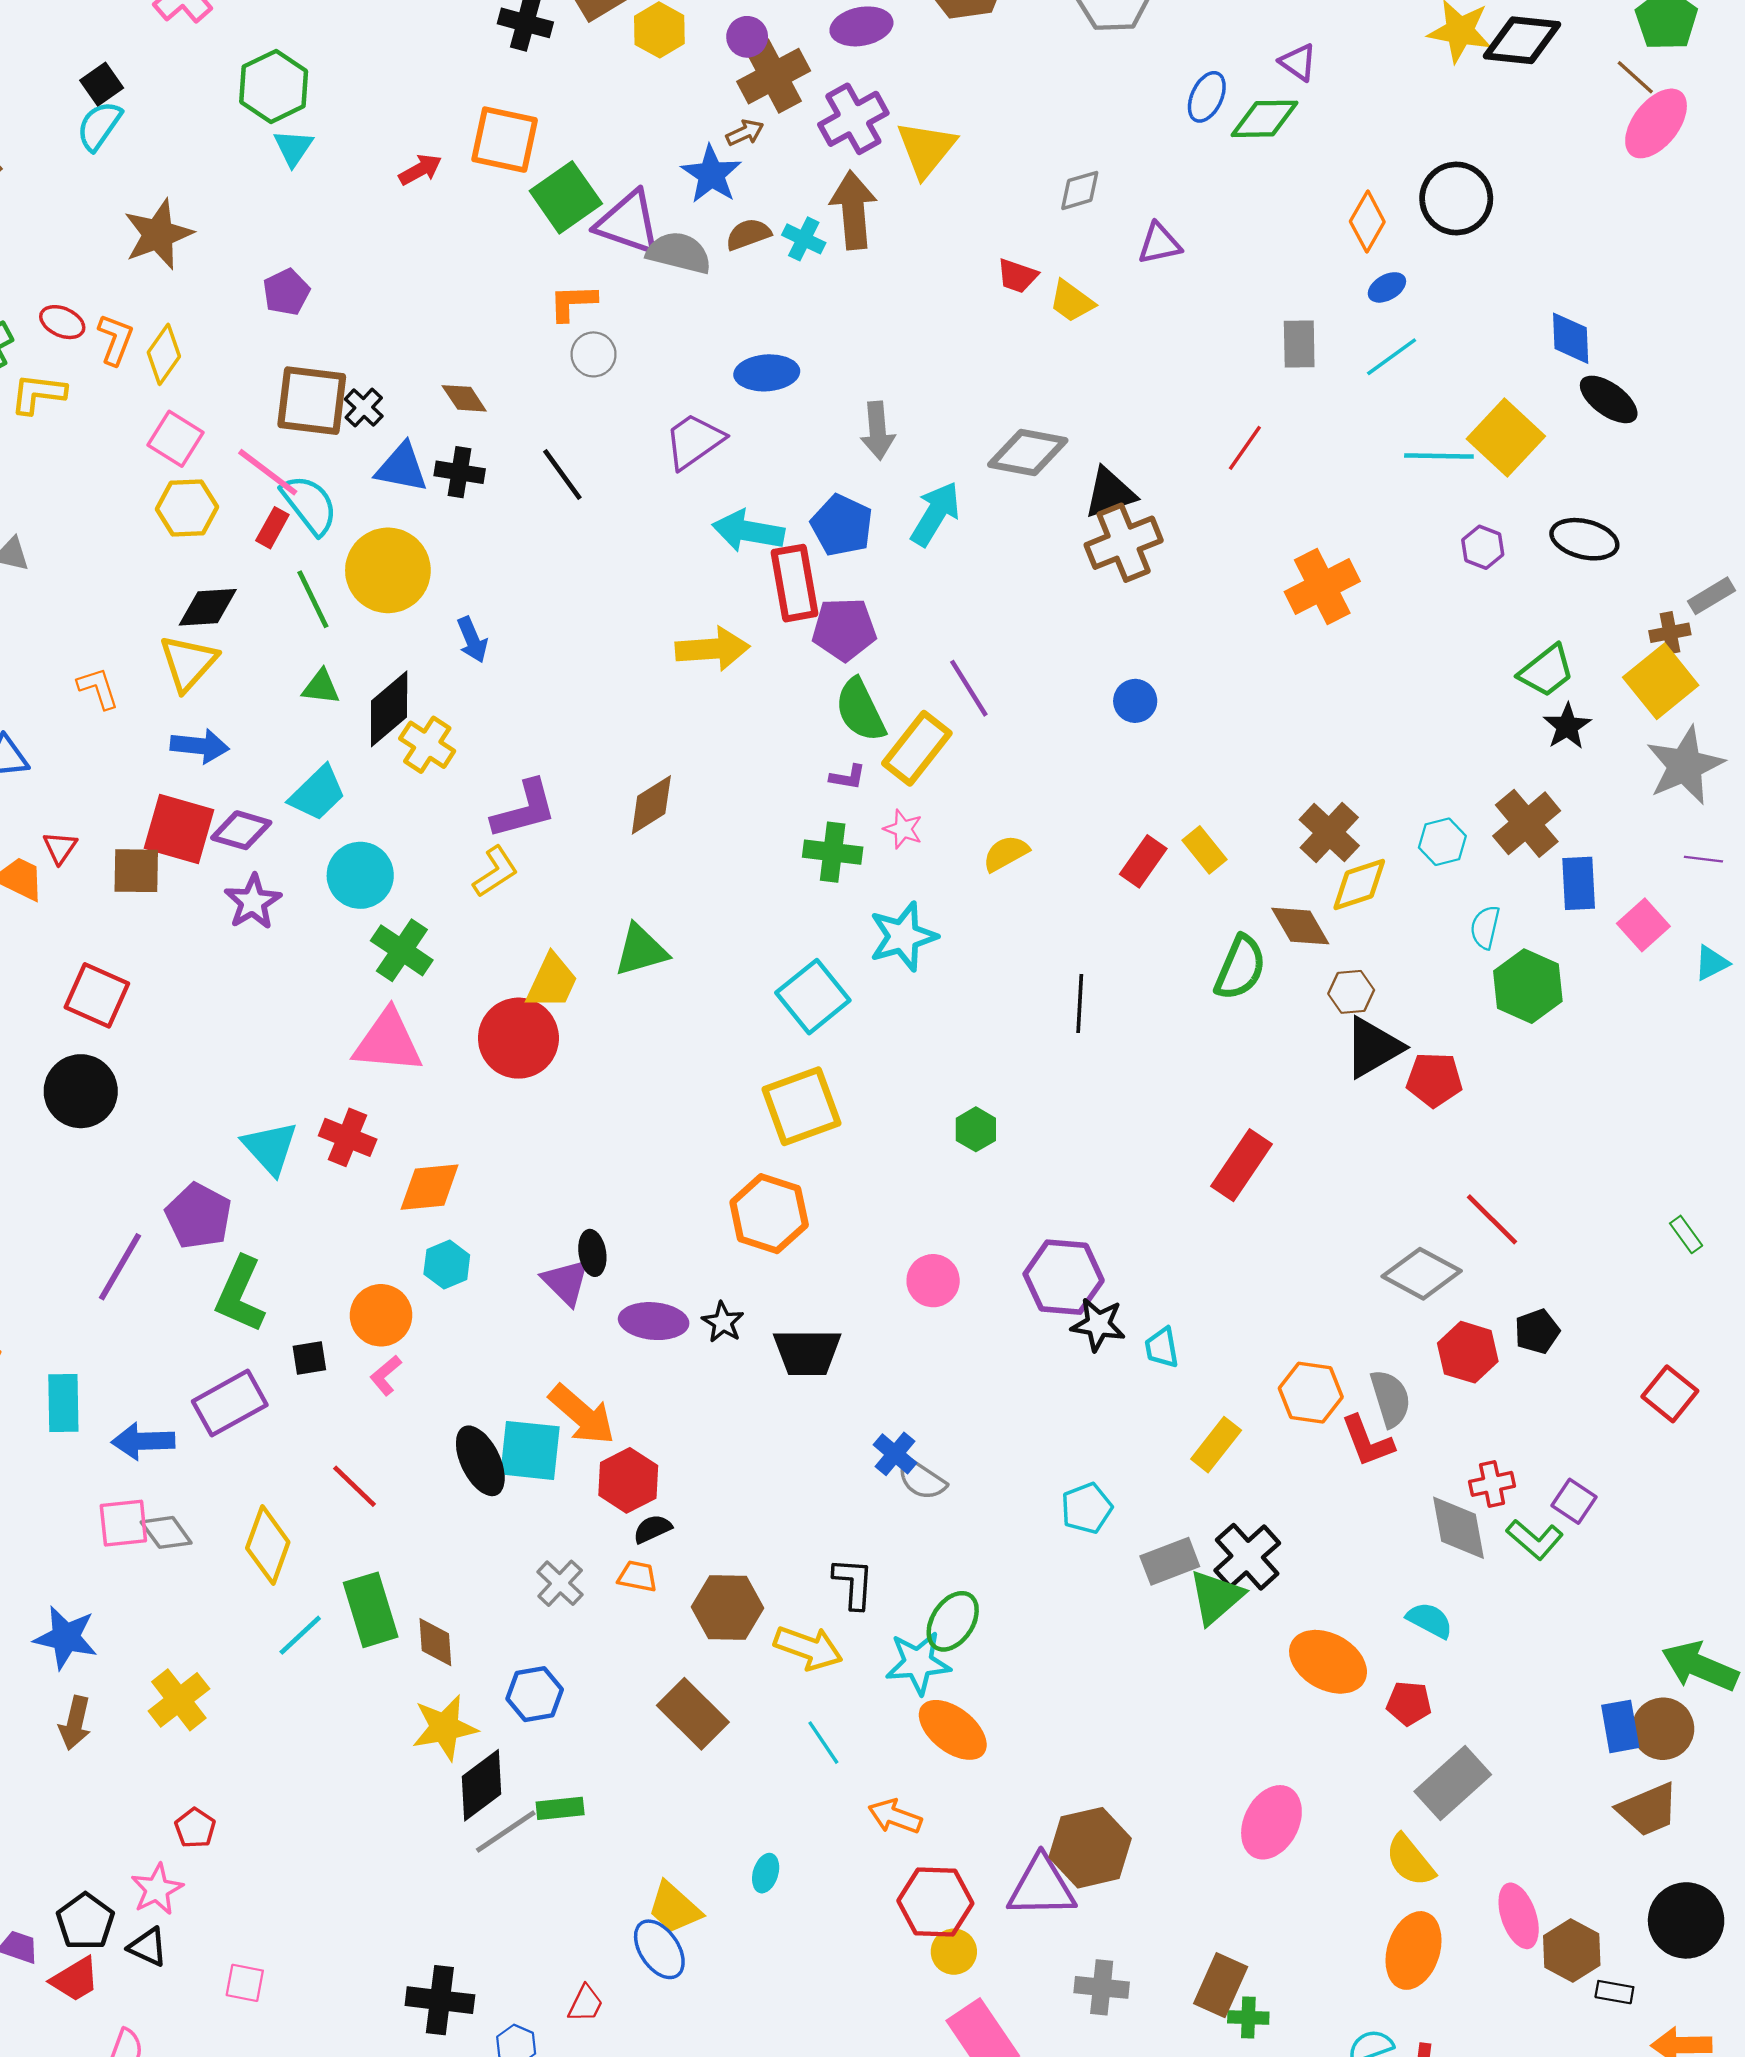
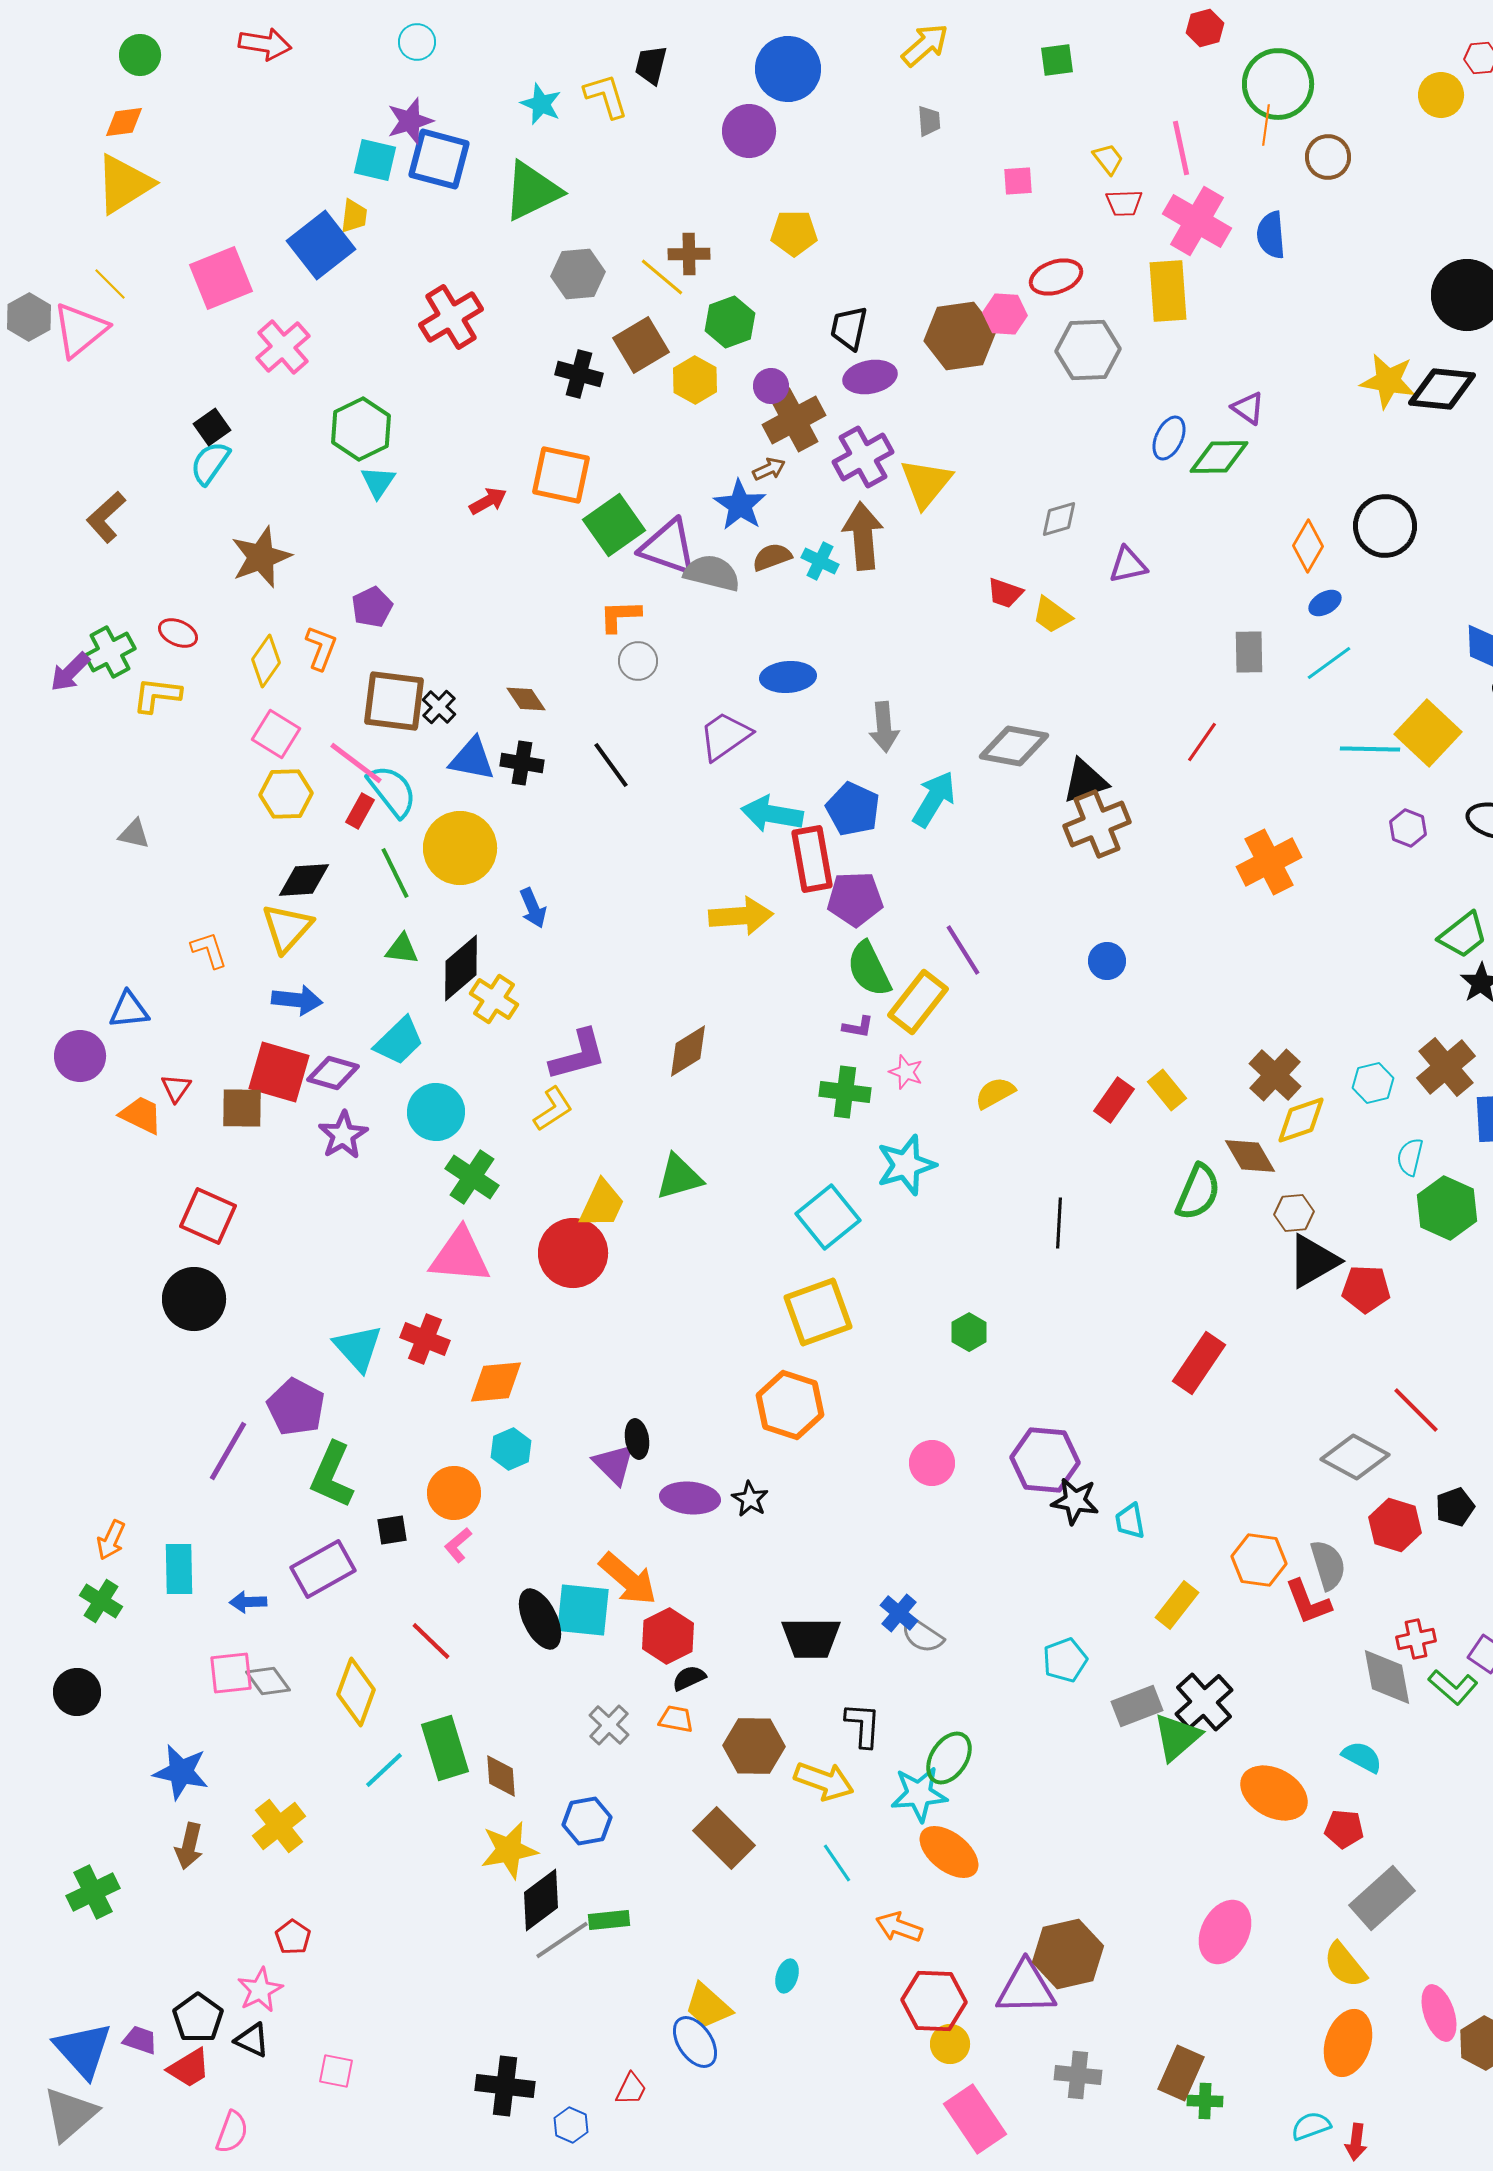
orange L-shape: (115, 339) -> (321, 648), moved
black trapezoid: (807, 1352) -> (811, 1638), moved
blue arrow: (143, 1441) -> (248, 1602), size x0.7

